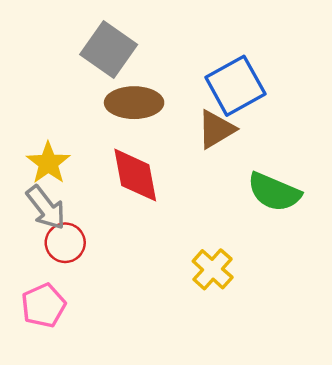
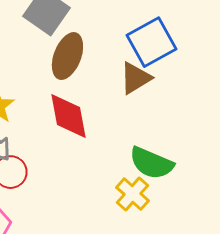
brown ellipse: (134, 103) -> (67, 56), turned -69
green semicircle: (274, 192) -> (151, 163), moved

